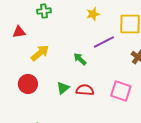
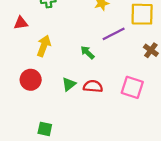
yellow arrow: (40, 53) -> (44, 46), turned -30

